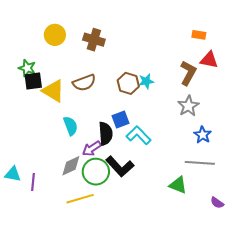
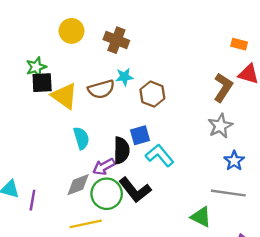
green star: (27, 68) -> (36, 67), turned 30
cyan star: (146, 81) -> (124, 77), moved

